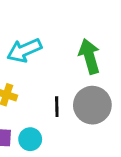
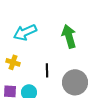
gray circle: (92, 105) -> (75, 82), moved

